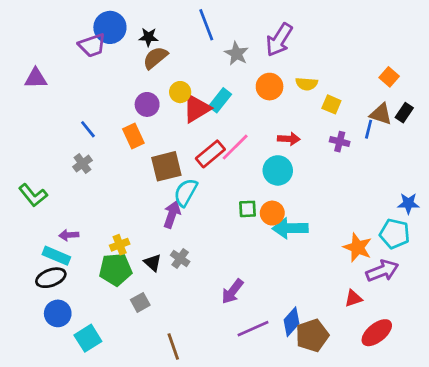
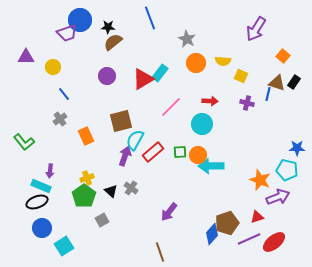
purple arrow: (279, 40) -> (256, 29), moved
gray star: (237, 54) -> (187, 39), moved
yellow circle: (180, 92) -> (53, 67), moved
orange rectangle: (133, 136) -> (86, 136), moved
red rectangle: (210, 154) -> (153, 152), moved
purple arrow: (69, 235) -> (50, 171), turned -80
green pentagon: (115, 269) -> (84, 196), turned -30
purple line: (253, 329) -> (249, 239), moved
brown pentagon: (312, 335) -> (227, 223), moved
brown line: (173, 346) -> (160, 252), moved

